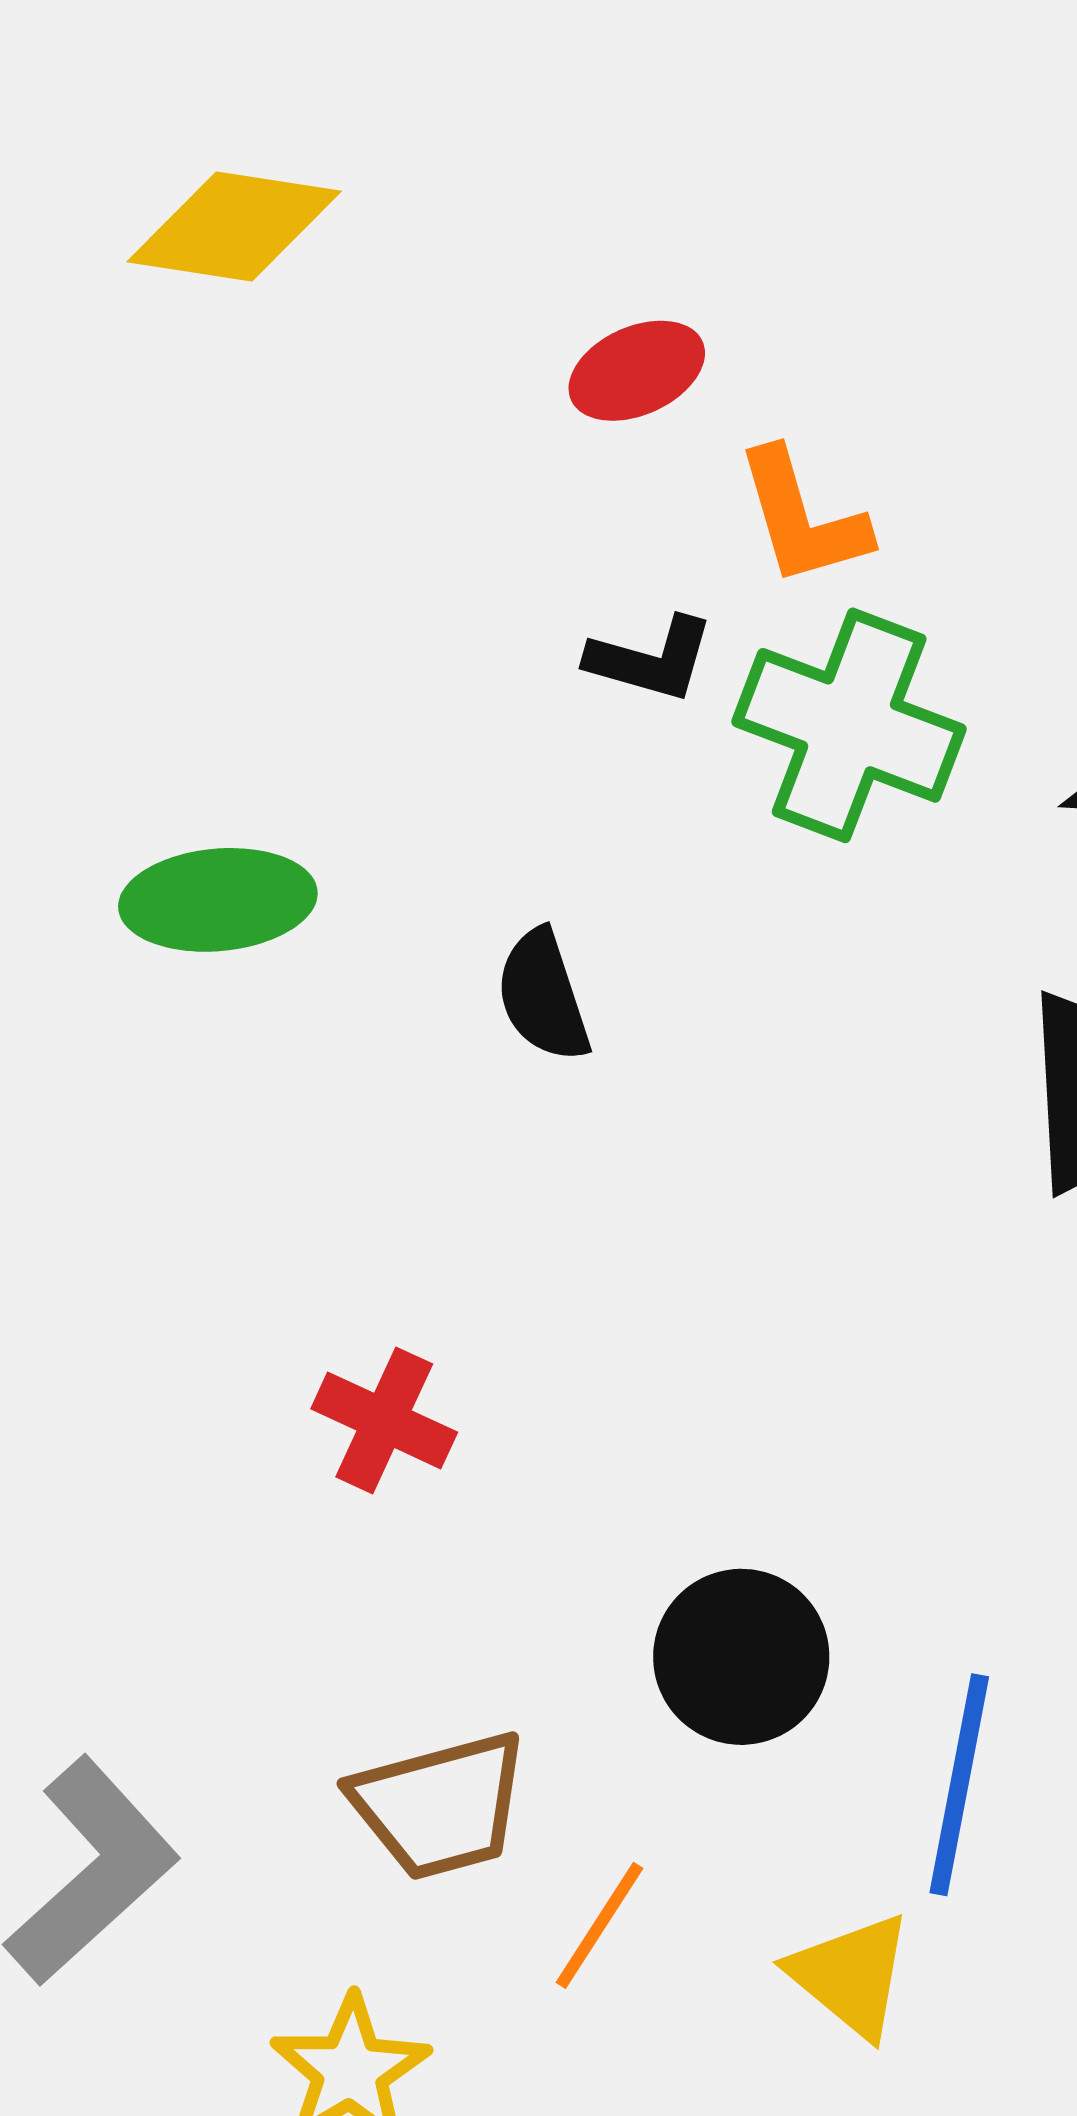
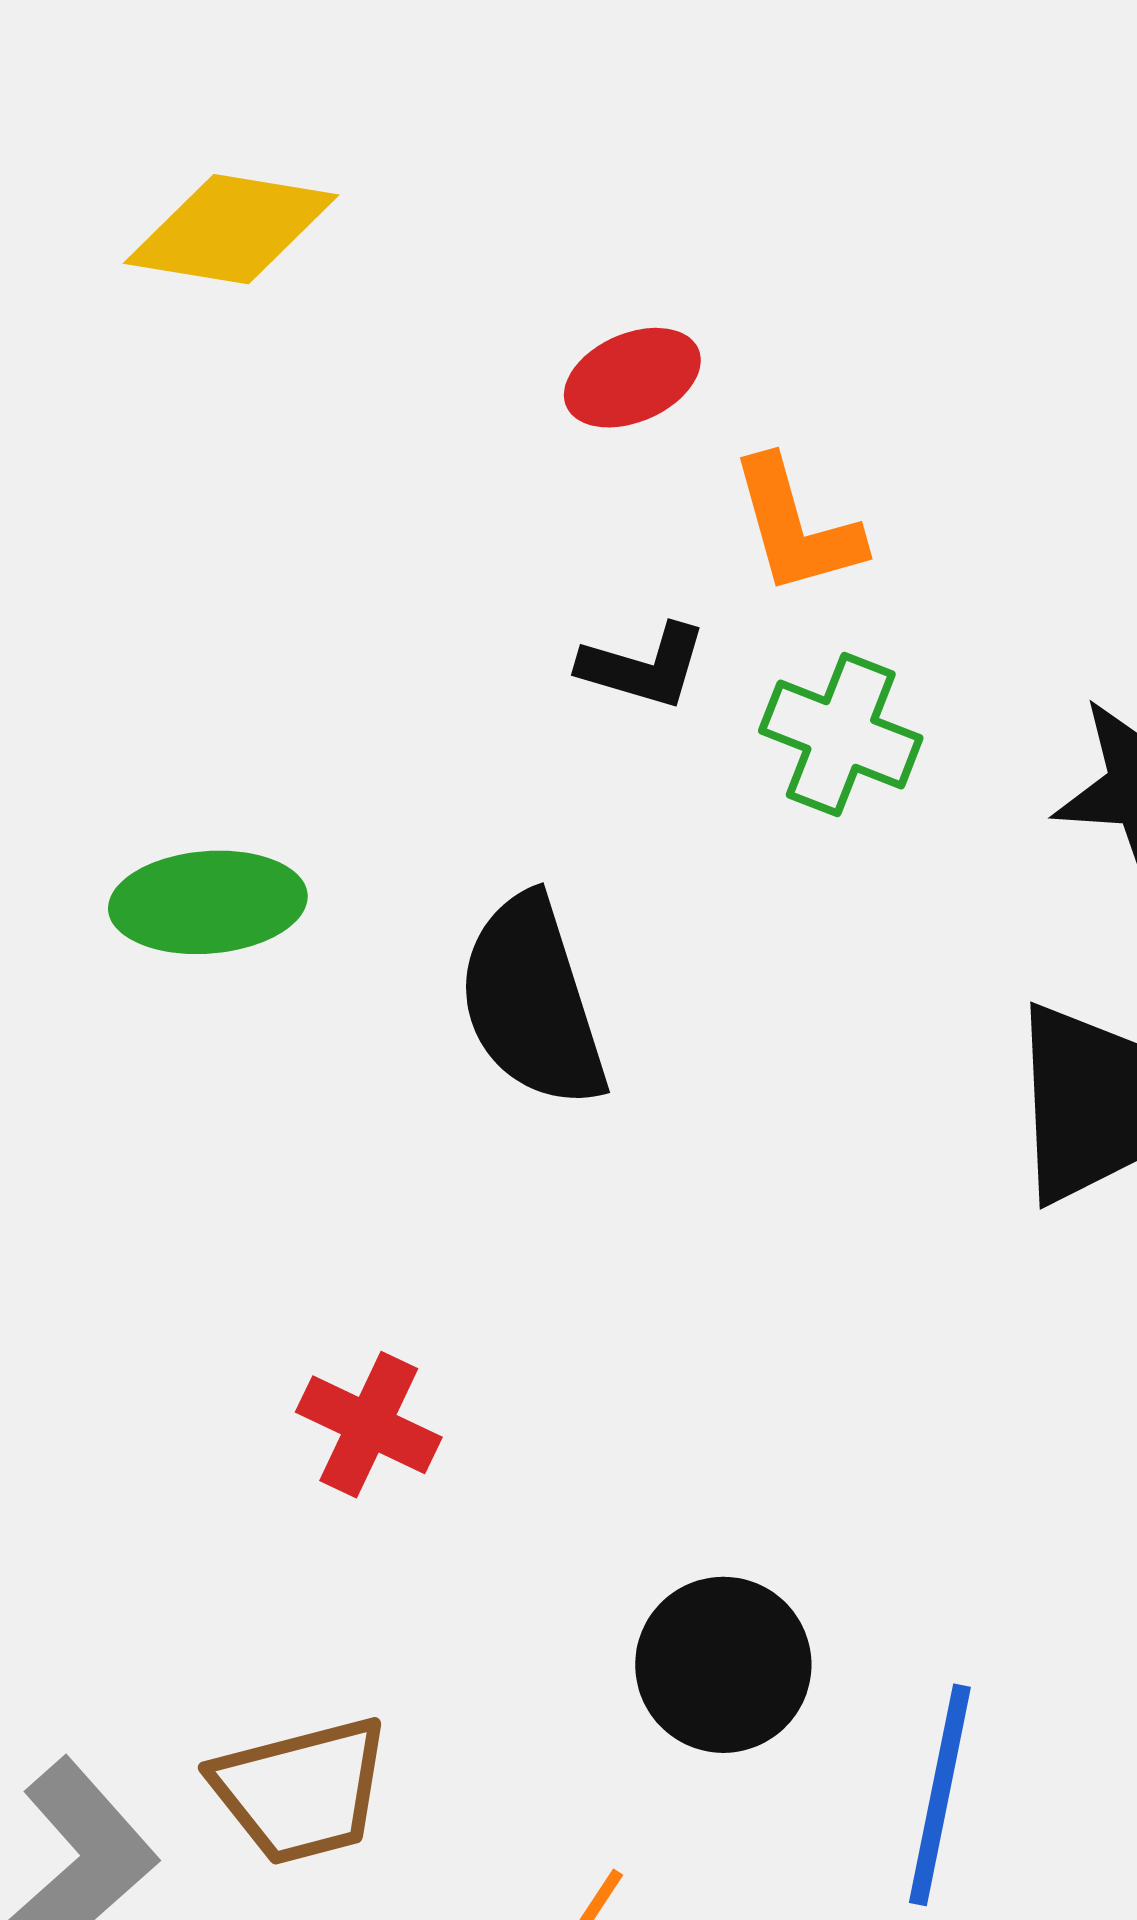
green cross: (849, 725) -> (841, 734), size x0.7
black semicircle: (543, 996) -> (532, 1002), size x1.6
brown trapezoid: (440, 1806) -> (301, 1791), moved

